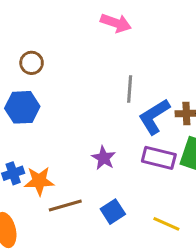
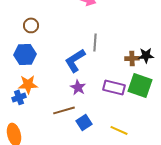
blue L-shape: (154, 117) -> (75, 60), moved
orange star: (39, 181) -> (28, 84), moved
brown line: (65, 205) -> (64, 110), moved

